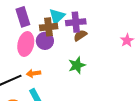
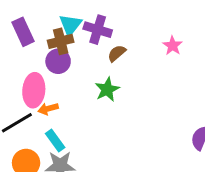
purple cross: (76, 22) -> (98, 30), turned 30
brown semicircle: (80, 35) -> (117, 53), moved
pink ellipse: (26, 44) -> (34, 90), moved

